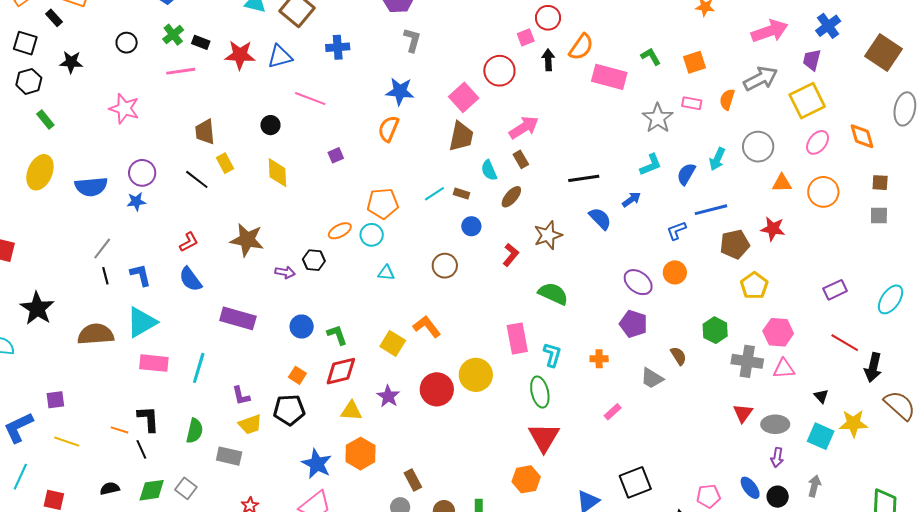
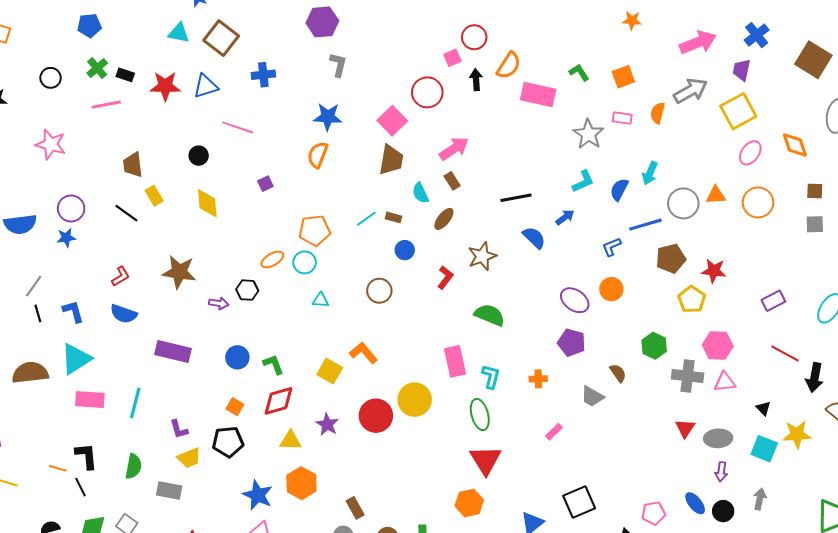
gray circle: (758, 147) -> (683, 203), moved
red star: (773, 229) -> (714, 271), moved
blue semicircle: (190, 279) -> (124, 314), turned -32

